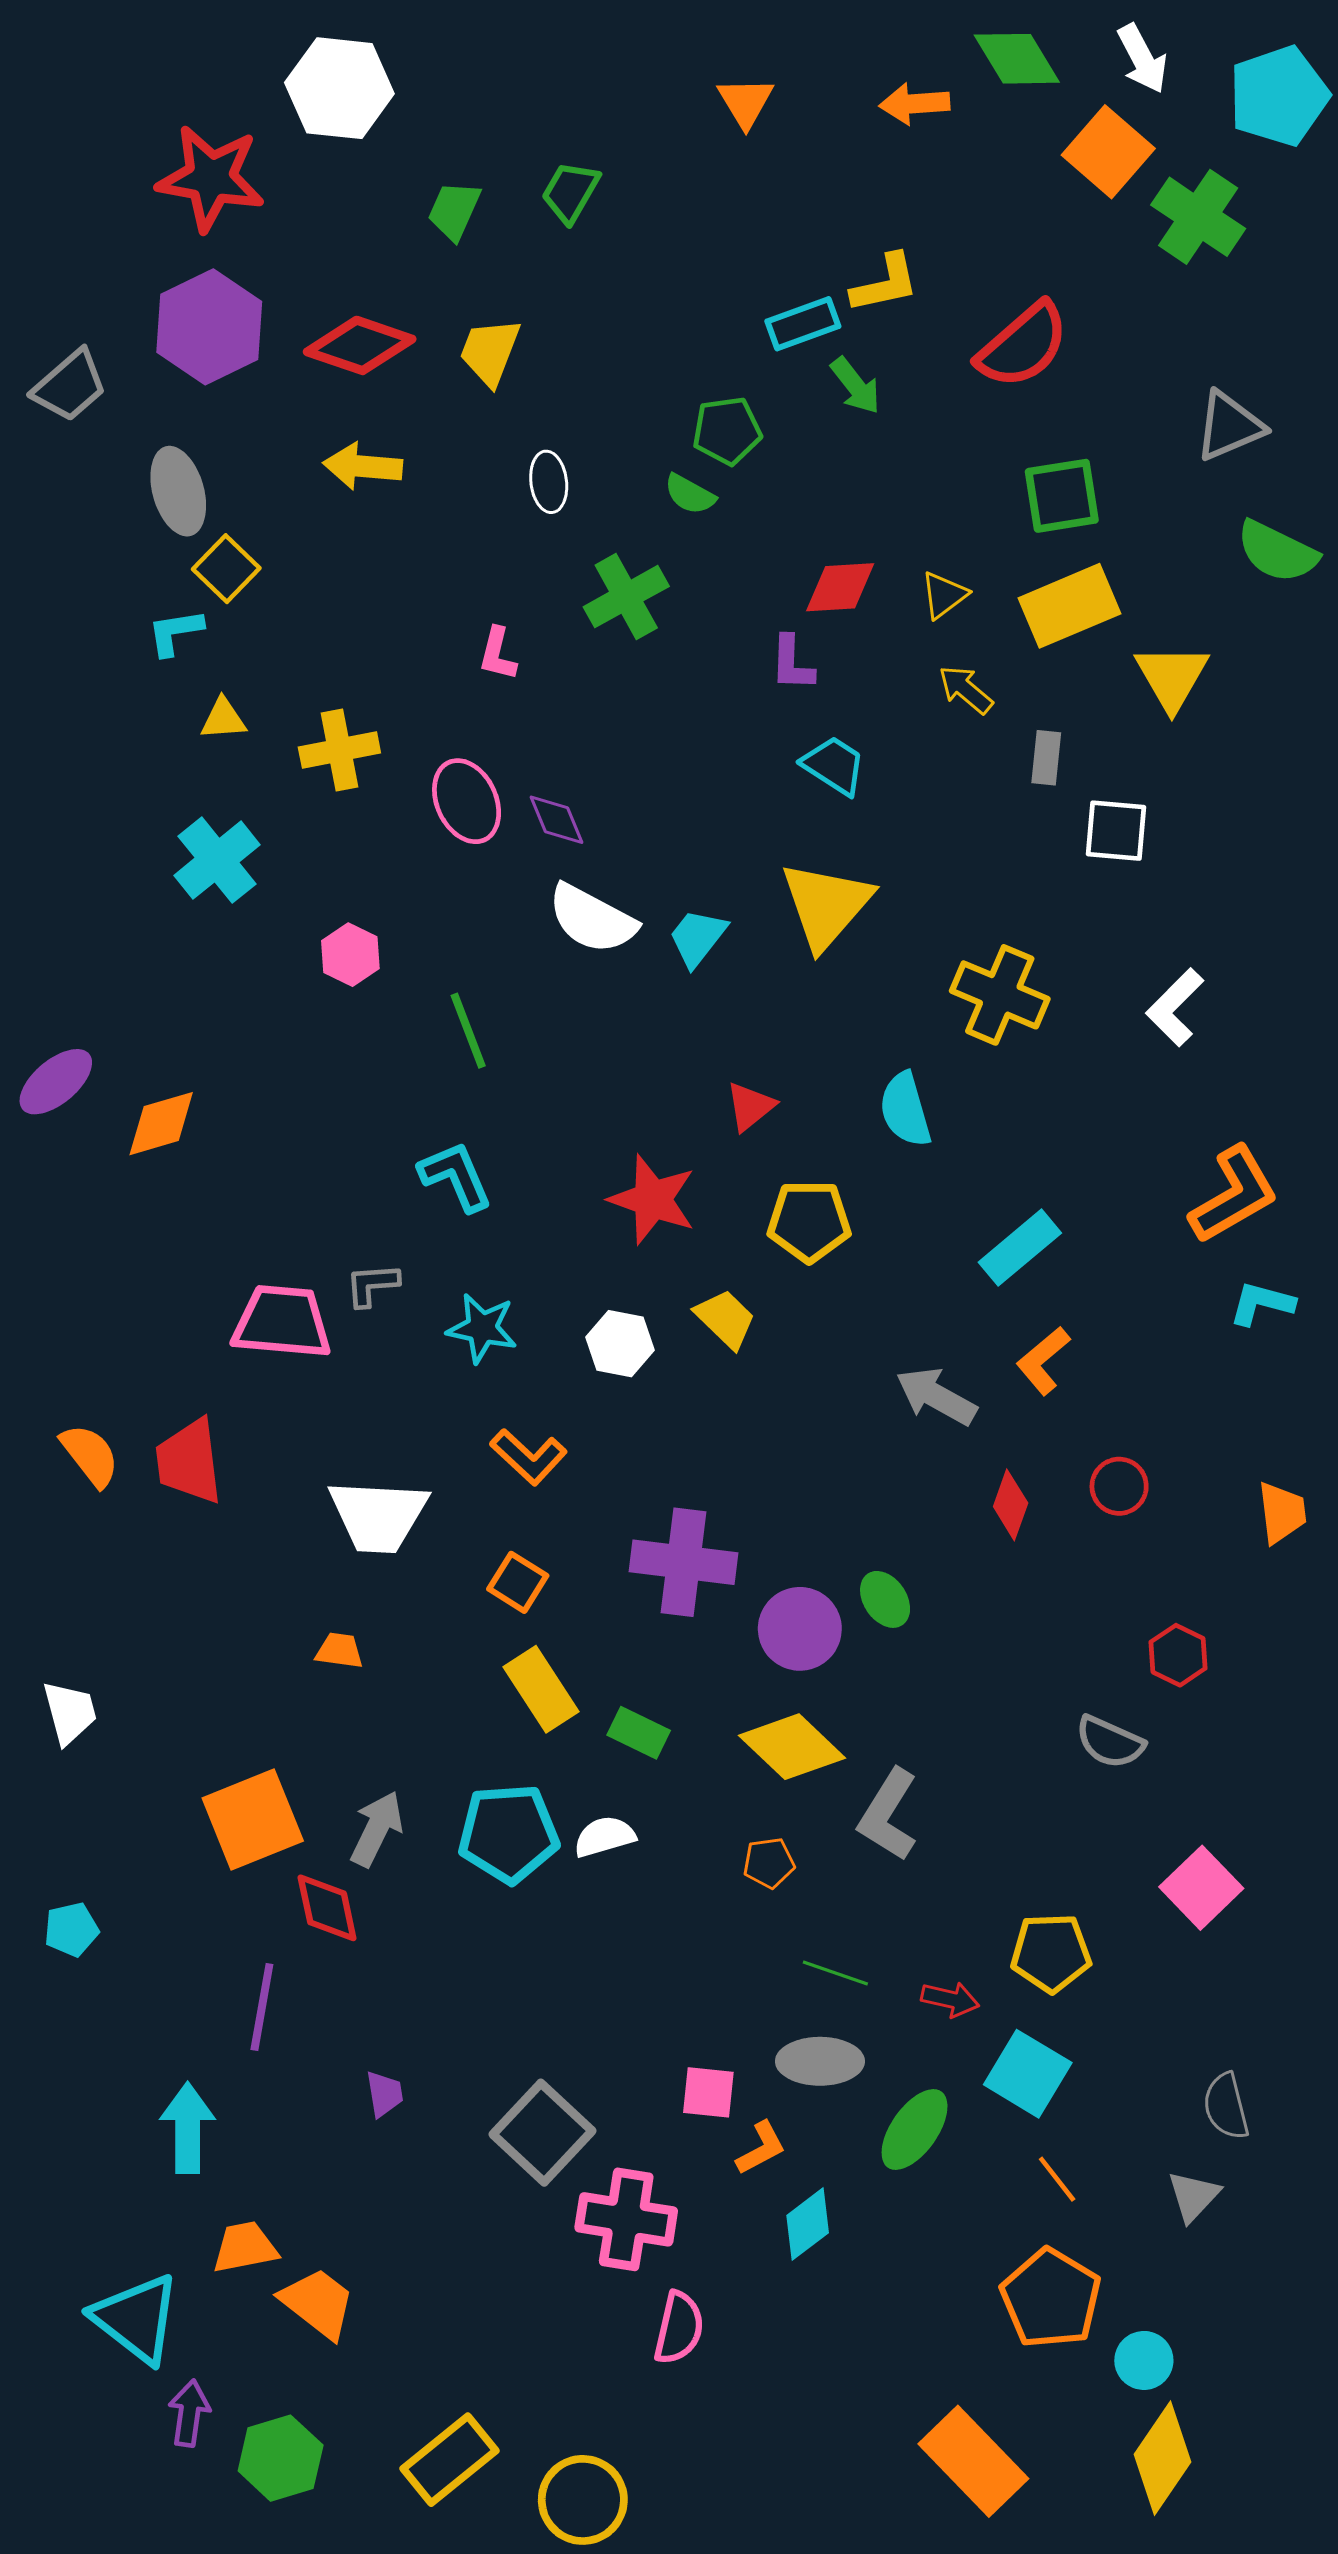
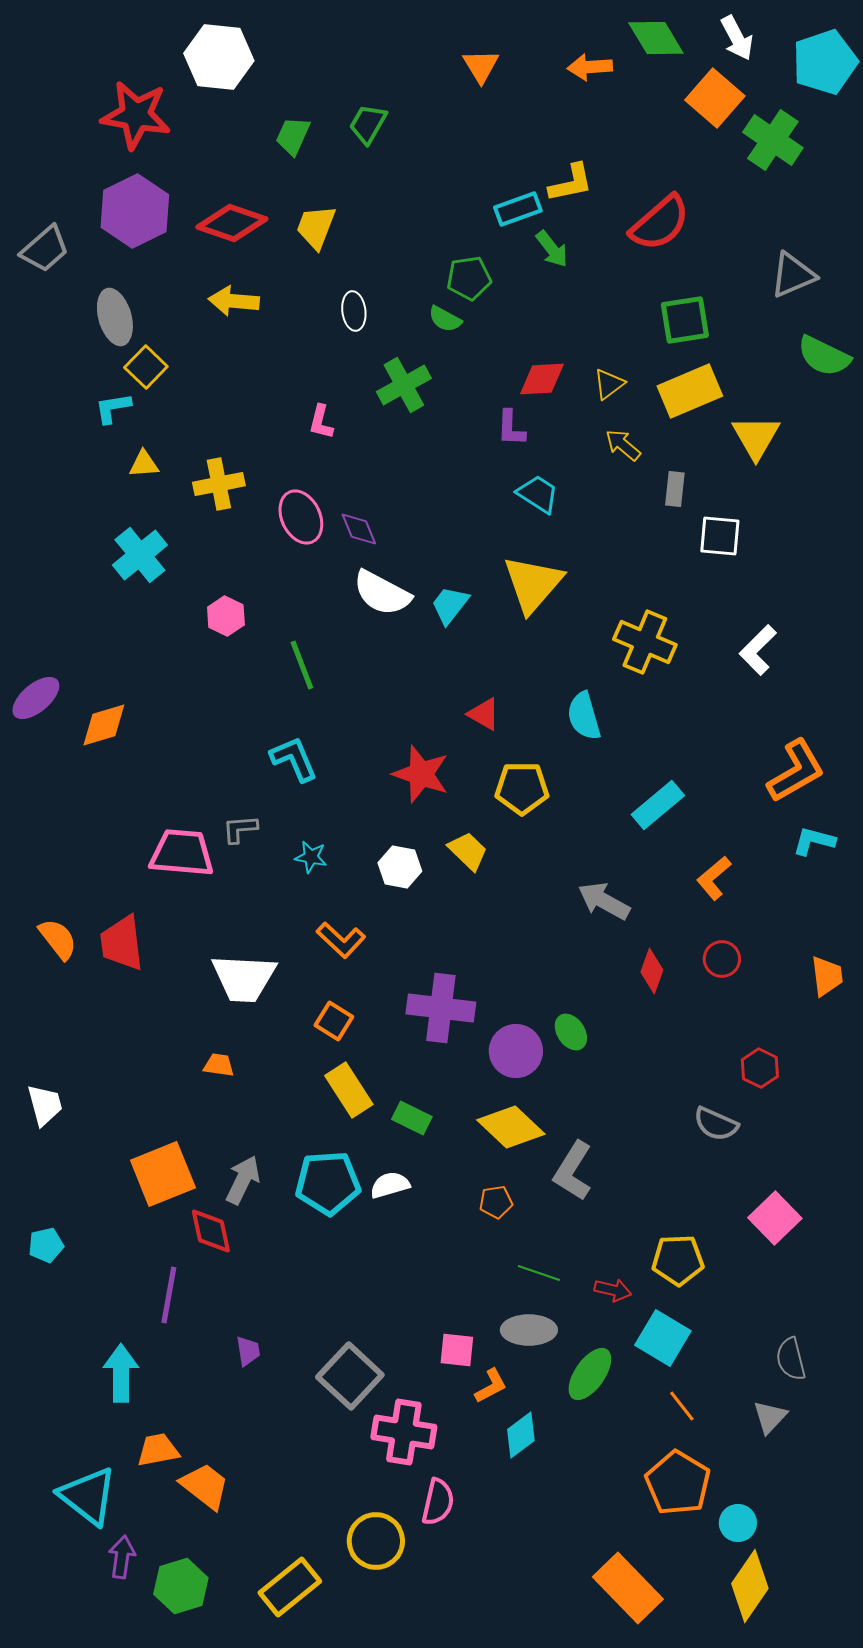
red triangle: (750, 1106) -> (484, 714), turned -51
cyan star: (482, 1328) -> (311, 857), size x0.7
orange L-shape: (1043, 1361) -> (714, 878), moved
yellow circle: (583, 2500) -> (376, 1541), moved

